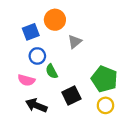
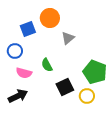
blue circle: (37, 56) -> (15, 51), moved
black arrow: (36, 105) -> (18, 96), moved, turned 132
yellow circle: (105, 105) -> (87, 96), moved

